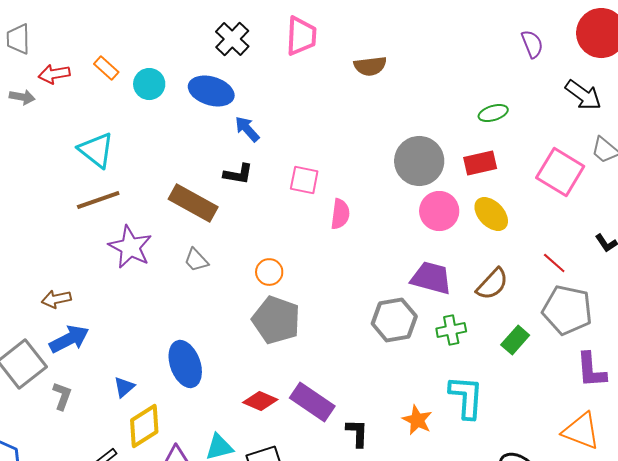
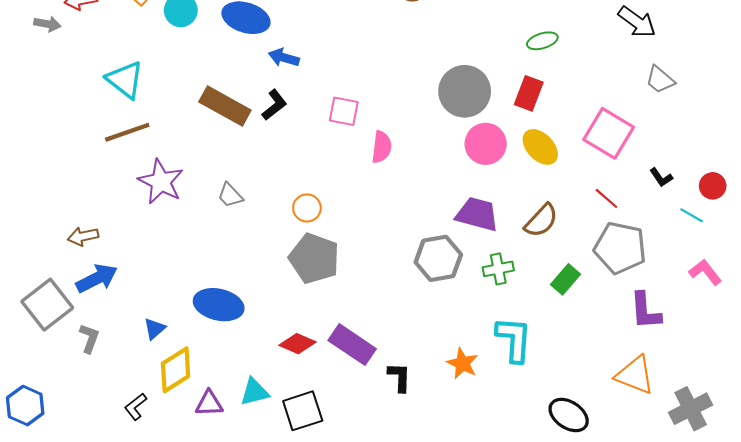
blue arrow: (247, 129) -> (284, 58), turned -32
red rectangle: (480, 163) -> (529, 93), turned -56
pink square: (560, 172) -> (609, 133), moved
black L-shape: (238, 174) -> (274, 105), turned -48
brown rectangle: (193, 203) -> (225, 106), moved
blue ellipse: (185, 364) -> (219, 305), turned -57

